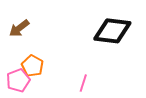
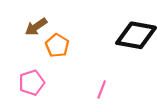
orange pentagon: (33, 66) -> (57, 46), moved

